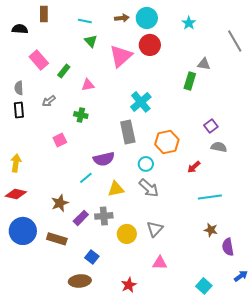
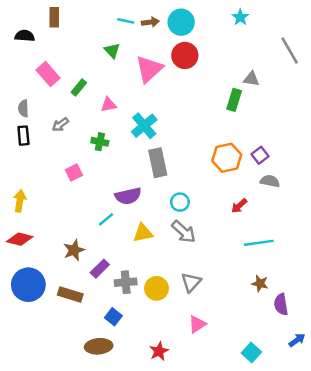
cyan line: (85, 21) -> (126, 21), moved
cyan star: (189, 23) -> (240, 17), moved
cyan cross: (141, 102) -> (144, 126), moved
orange hexagon: (167, 142) -> (227, 158), moved
gray cross: (104, 216) -> (126, 282), moved
pink triangle: (160, 263) -> (197, 324), turned -35

